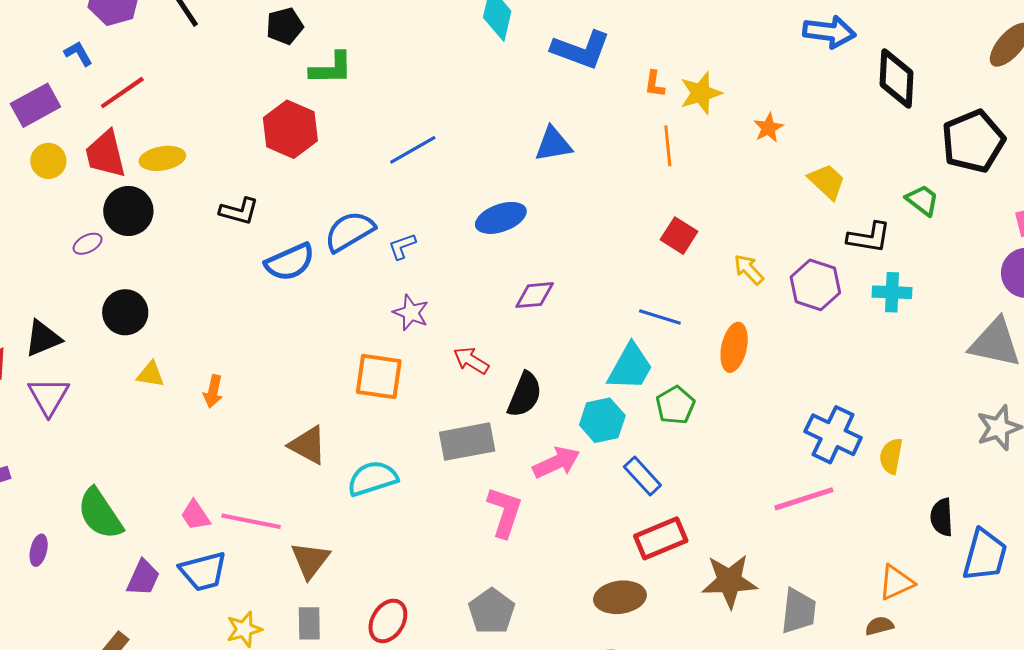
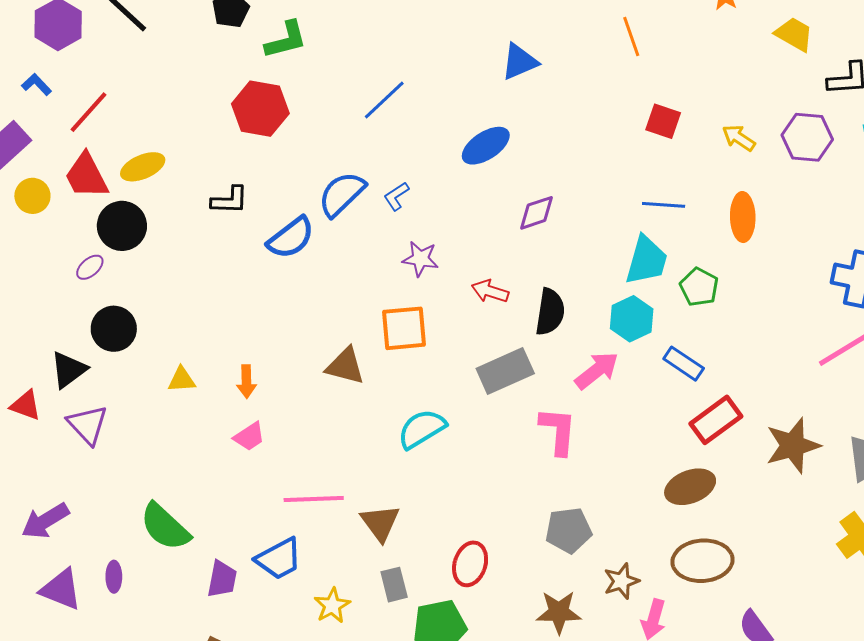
black circle: (125, 312) -> (114, 329), moved
brown triangle: (308, 445) -> (345, 366), moved
pink trapezoid: (195, 515) -> (249, 437), moved, turned -76
gray pentagon: (492, 611) -> (569, 530), turned -30

